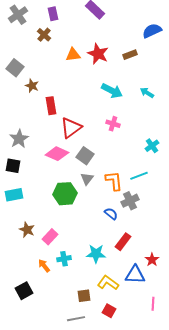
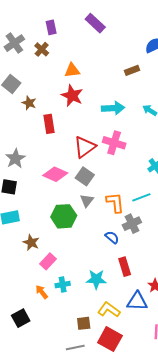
gray cross: (18, 15) -> (14, 43), moved
red star: (98, 54) -> (72, 96), moved
cyan arrow: (112, 91) -> (113, 108), turned -30
pink cross: (113, 124) -> (114, 143), size x1.5
red triangle: (71, 128) -> (85, 147), moved
brown star: (27, 230) -> (31, 243), moved
red rectangle: (123, 242) -> (125, 267), turned -54
red square: (109, 311) -> (110, 339), size x1.6

